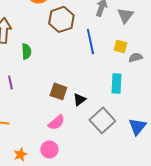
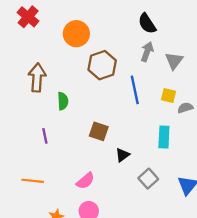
brown square: (58, 91) -> (99, 131), moved
gray square: (102, 120) -> (148, 179), size x0.7
pink semicircle: (56, 122) -> (85, 181), moved

